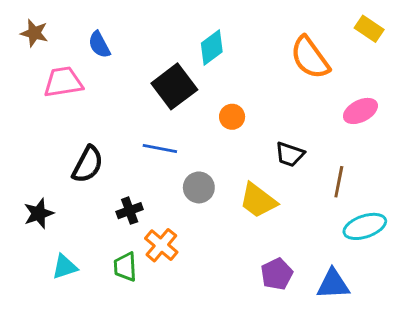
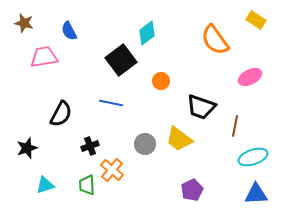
black trapezoid: (290, 154) -> (201, 107), size x1.4
gray circle: (199, 187) -> (145, 144), moved
blue triangle: (333, 284) -> (256, 194), moved

